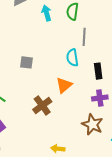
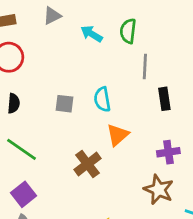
cyan arrow: (47, 13) -> (92, 34), turned -42
cyan semicircle: (72, 58) -> (102, 99), moved
black rectangle: (98, 71) -> (164, 99), moved

